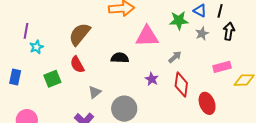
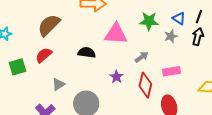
blue triangle: (200, 11) -> (179, 18), moved
black line: (220, 11) -> (199, 17), moved
red semicircle: (77, 65) -> (44, 55), turned 72
pink rectangle: (222, 67) -> (171, 71), moved

